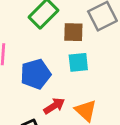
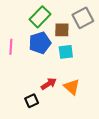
blue pentagon: (36, 74) -> (40, 43), moved

